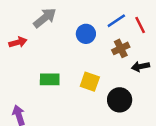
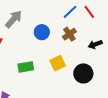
blue circle: (86, 34) -> (42, 32), moved
brown cross: (121, 48) -> (69, 34), moved
yellow square: (90, 82) -> (58, 63), turned -35

